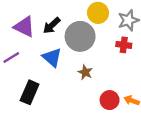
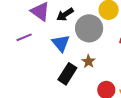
black rectangle: (30, 92) -> (67, 74), moved

